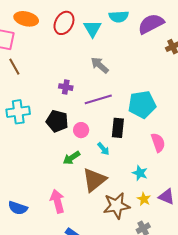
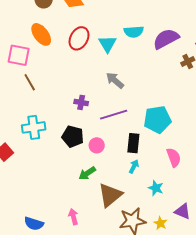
orange ellipse: (26, 19) -> (41, 34), turned 40
cyan arrow: (103, 149) -> (134, 166), moved, turned -112
yellow star: (144, 199) -> (160, 223), moved
pink arrow: (57, 201) -> (73, 217), size x0.7

